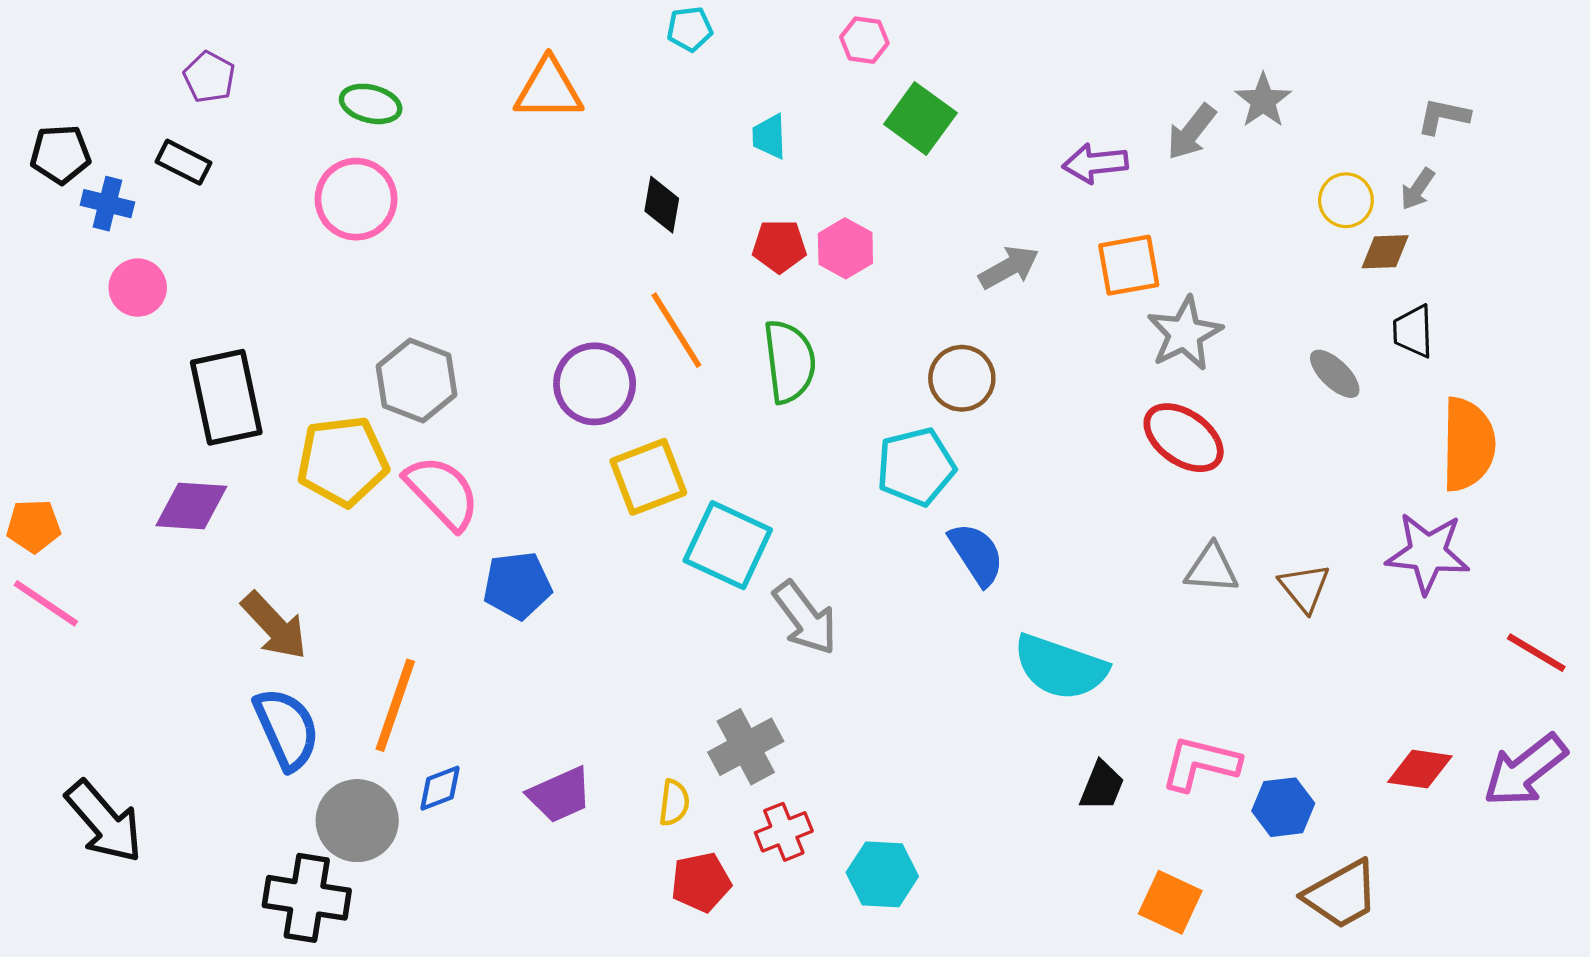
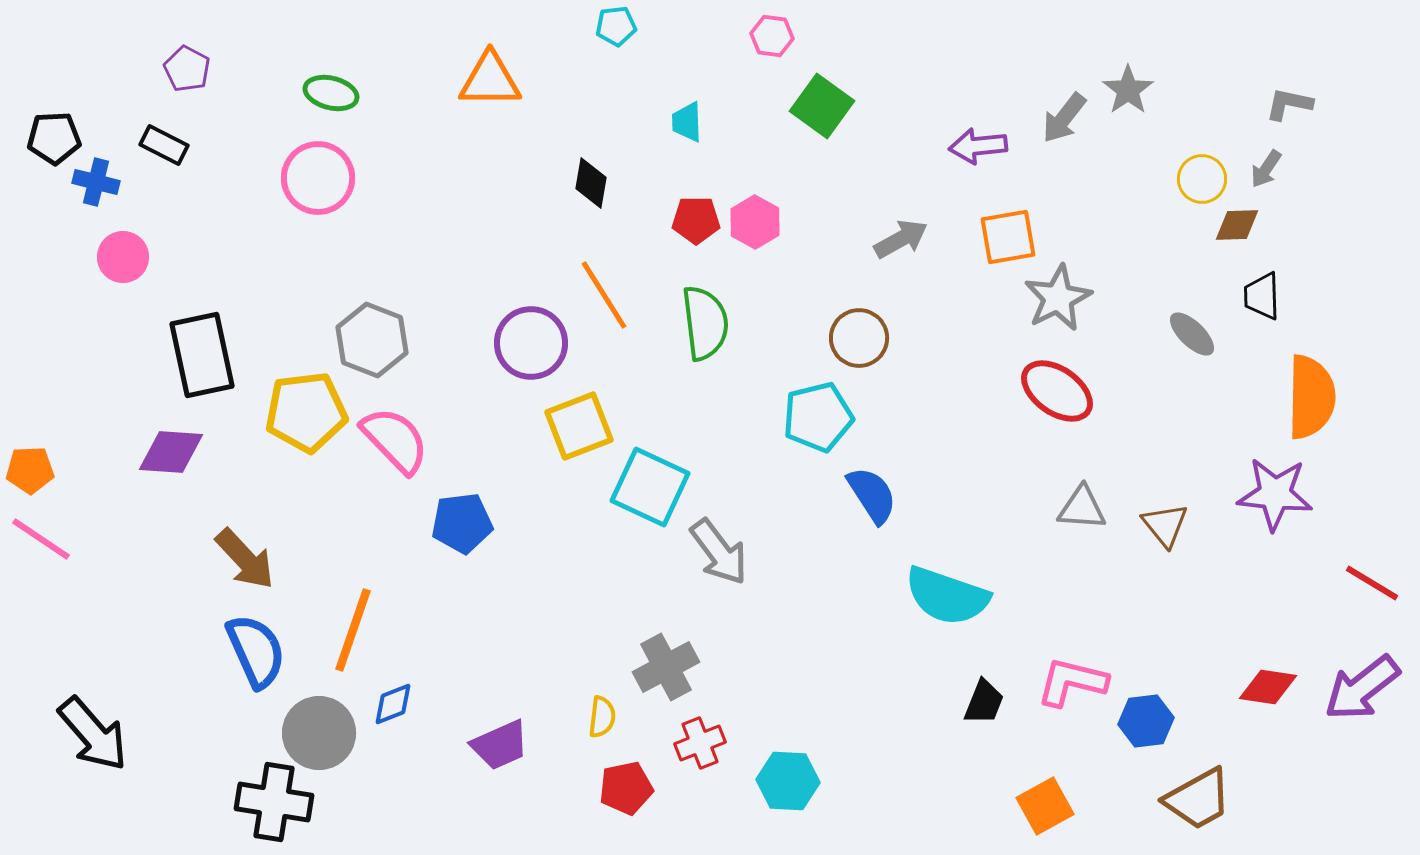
purple trapezoid: (560, 795) -> (500, 745), moved
orange square: (1170, 902) -> (1045, 806), turned 36

